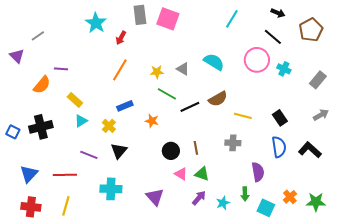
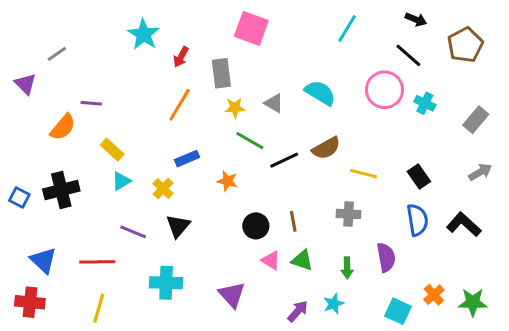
gray rectangle: (140, 15) -> (221, 73), moved
blue triangle: (29, 174) -> (43, 260), turned -30
green arrow: (245, 194) -> (347, 268), moved
purple arrow: (199, 198) -> (298, 311), moved
red cross: (31, 207) -> (30, 302), moved

